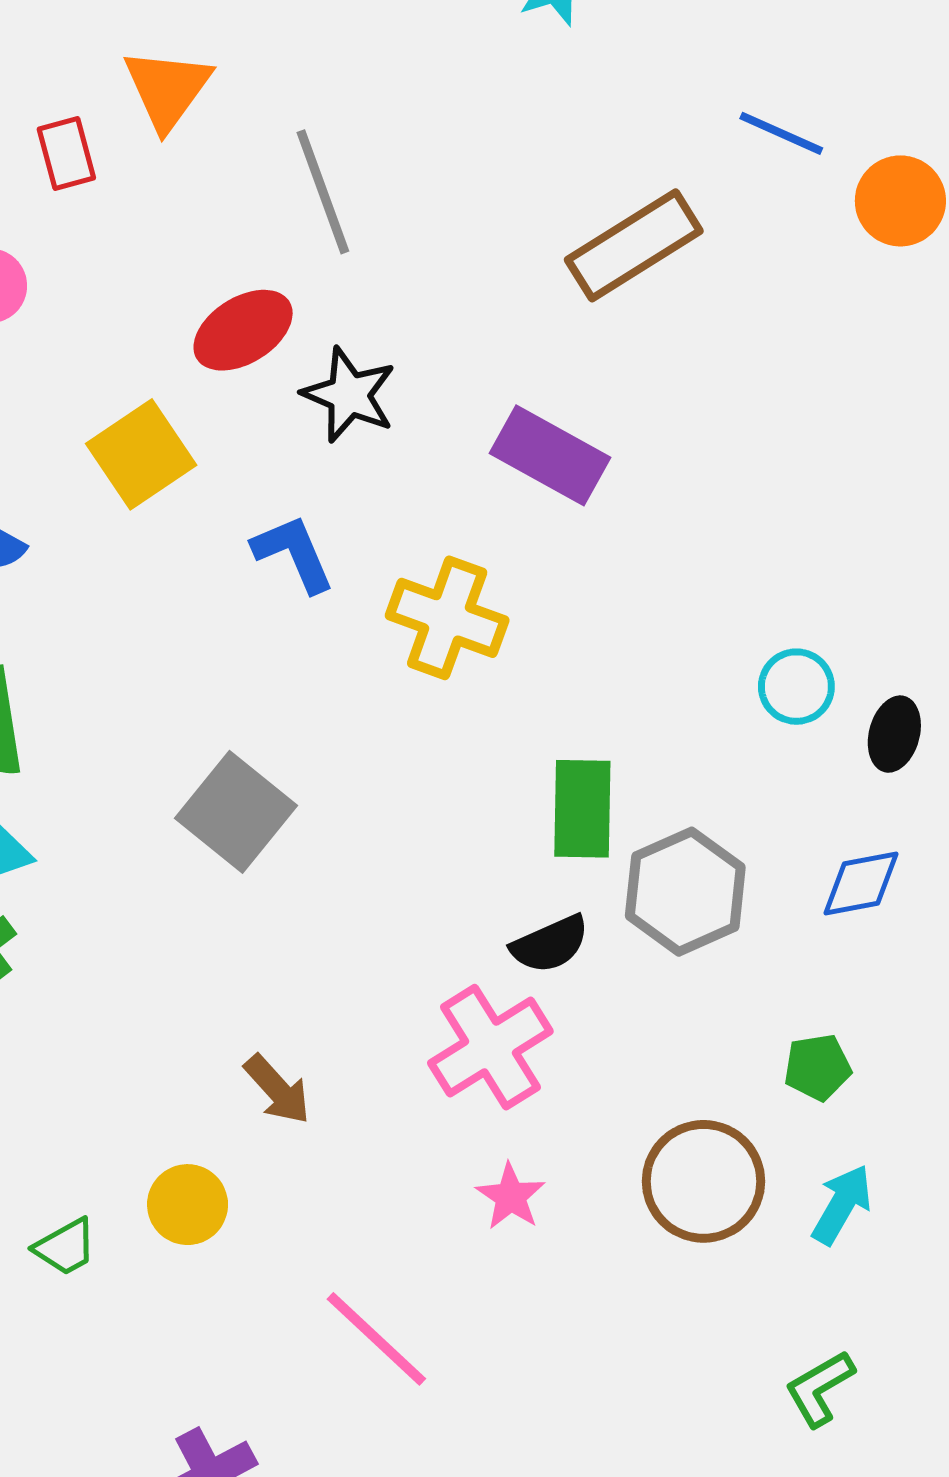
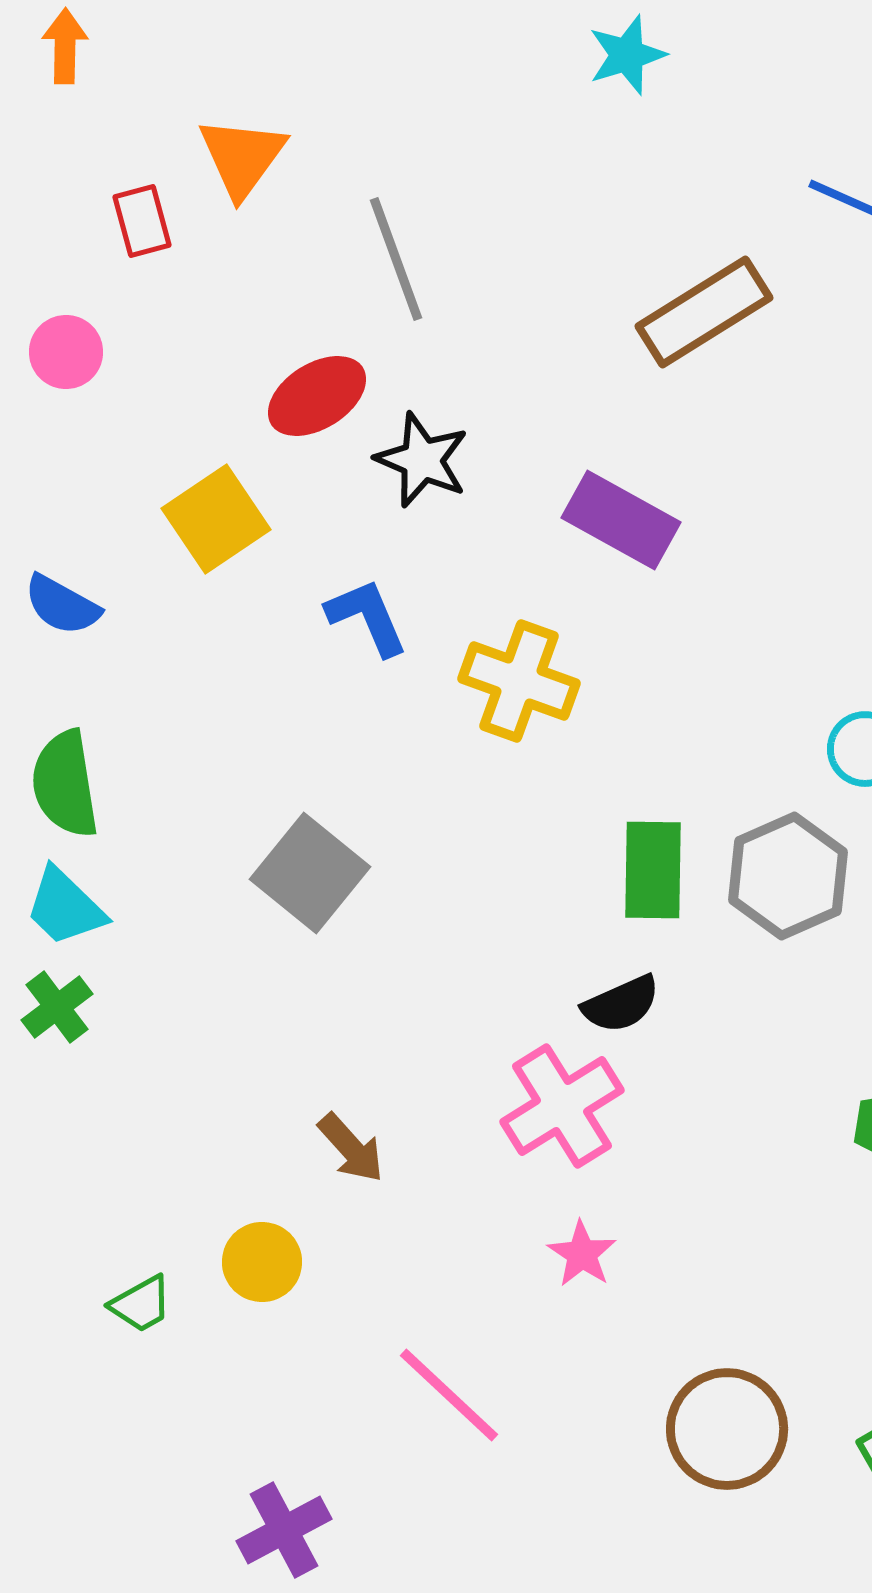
gray hexagon: (685, 892) -> (788, 876), moved
brown circle: (703, 1181) -> (727, 1429), moved

